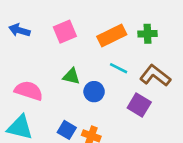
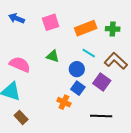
blue circle: (94, 92) -> (77, 69), moved
blue square: (67, 130) -> (78, 88), moved

